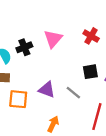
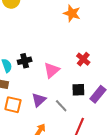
pink triangle: (53, 39) -> (52, 70), moved
purple triangle: (47, 90) -> (39, 100), turned 49

